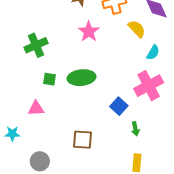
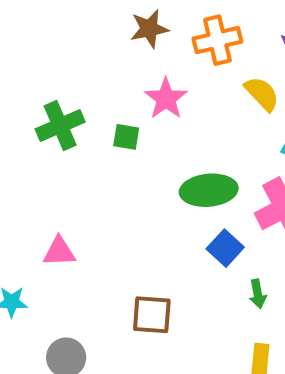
green ellipse: (81, 78) -> (209, 190), moved
green square: (50, 79) -> (126, 137), moved

